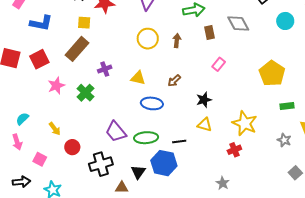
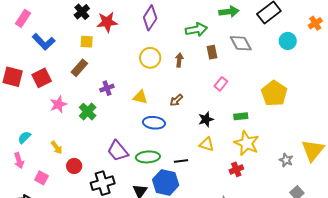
blue L-shape: (41, 23) -> (44, 42), turned 35
brown rectangle: (77, 49) -> (79, 68), size x0.7
green rectangle: (287, 106) -> (241, 116), moved

